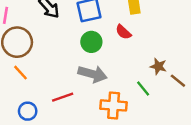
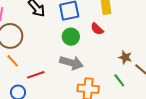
green line: (143, 89) -> (119, 80), moved
red line: (63, 97) -> (36, 75), moved

